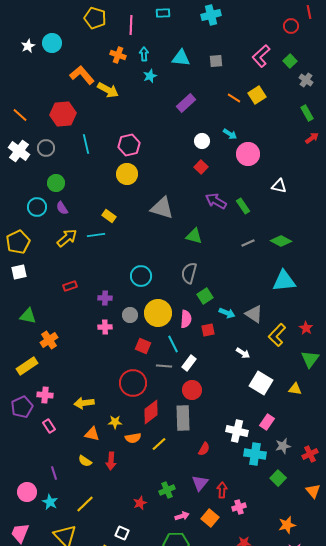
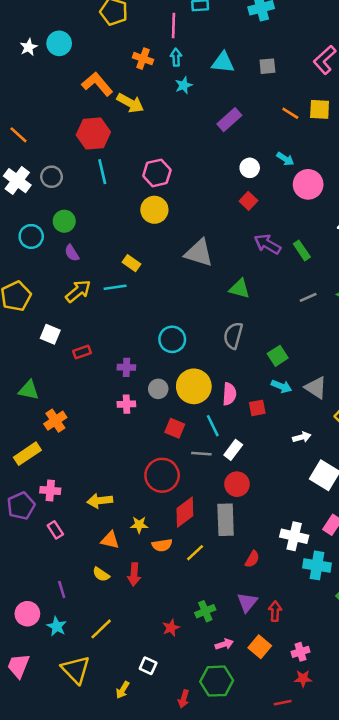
pink line: (131, 25) -> (173, 26), moved
yellow square: (257, 95) -> (320, 109), turned 36
red hexagon: (63, 114) -> (93, 134), moved
cyan circle: (37, 207) -> (31, 236), moved
white square: (19, 272) -> (50, 334), moved, turned 35
green square: (205, 296) -> (278, 356), moved
white arrow: (243, 353) -> (302, 437), turned -48
pink cross: (239, 507) -> (300, 652), moved

